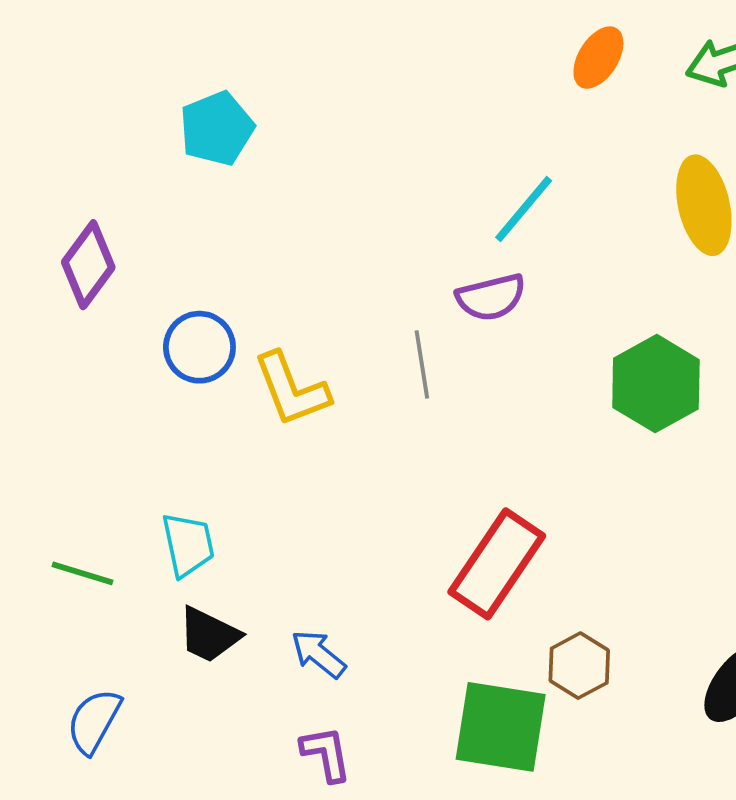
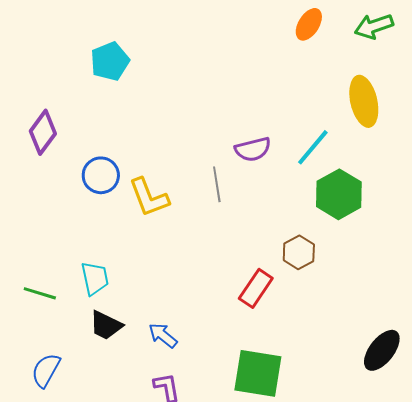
cyan line: (524, 209) -> (313, 147), moved
red rectangle: (497, 564) -> (256, 288), size x0.7
brown hexagon: (579, 666) -> (299, 252), moved

